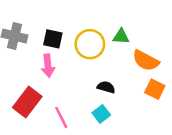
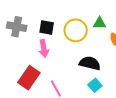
black semicircle: (106, 87) -> (90, 63), size x1.5
cyan square: (101, 114) -> (95, 85), moved

